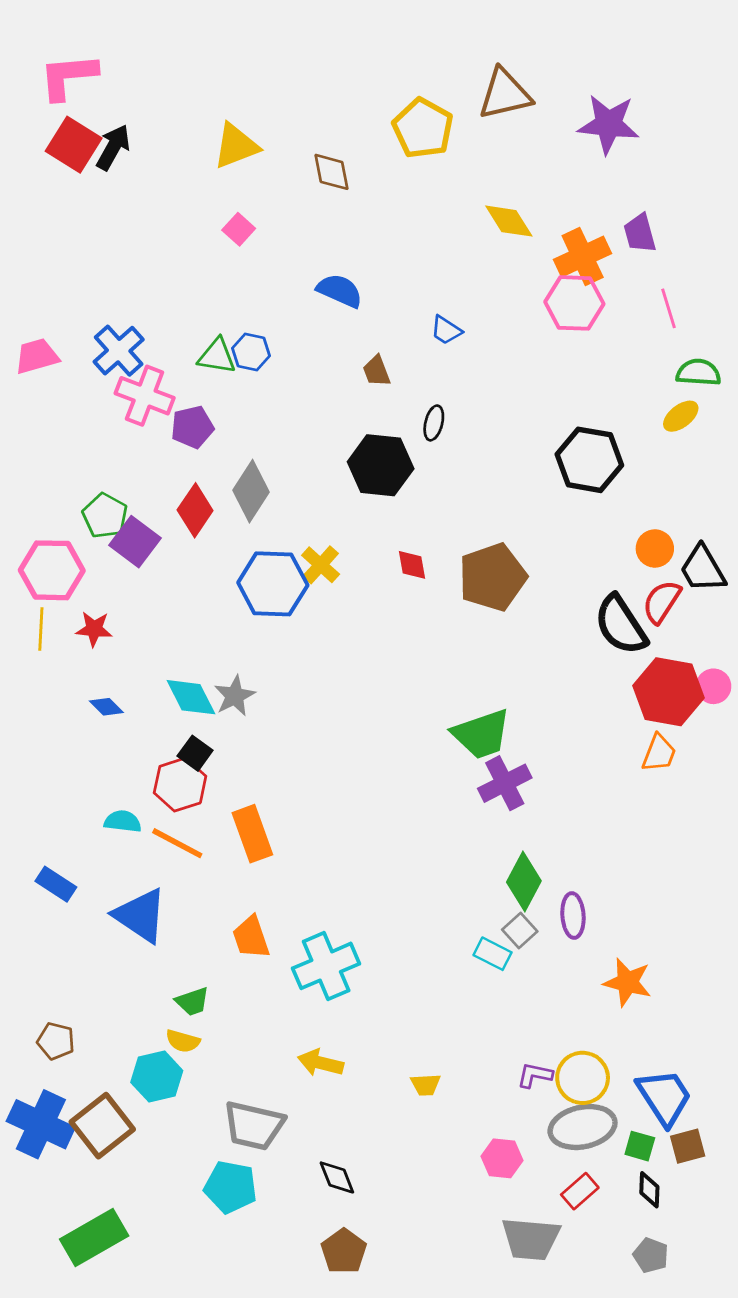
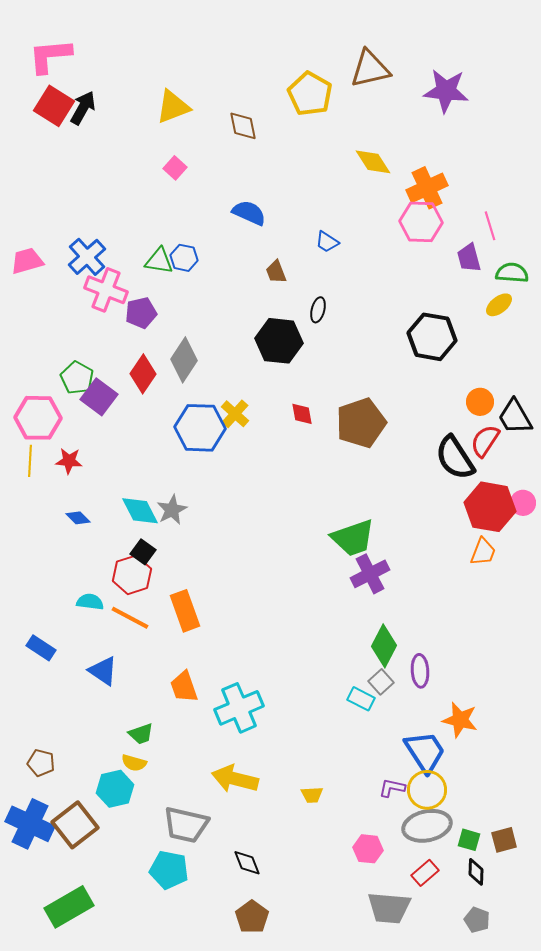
purple trapezoid: (640, 233) -> (469, 258), moved
blue triangle: (140, 916) -> (103, 671), size x0.7
yellow arrow: (321, 1063) -> (235, 779), size x1.4
blue trapezoid: (664, 1097) -> (425, 752), moved

